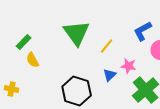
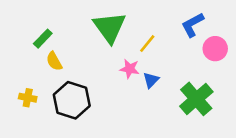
pink star: (129, 66) -> (130, 69), moved
black hexagon: (77, 91) -> (72, 100), moved

